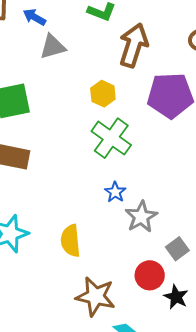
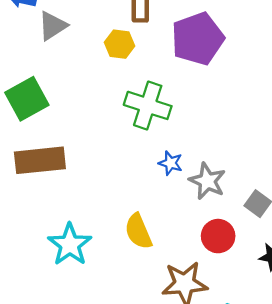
yellow hexagon: (103, 94) -> (120, 44), moved
red circle: (150, 275) -> (218, 236), moved

